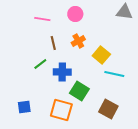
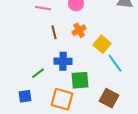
green line: (40, 64) -> (38, 73), moved
cyan line: (114, 74) -> (115, 63), turned 42
green square: (79, 91) -> (80, 80), turned -36

